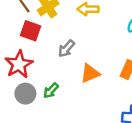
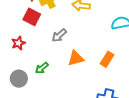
red star: (19, 64) -> (18, 43), size x0.6
gray circle: (25, 94) -> (19, 79), moved

